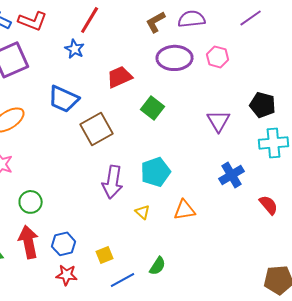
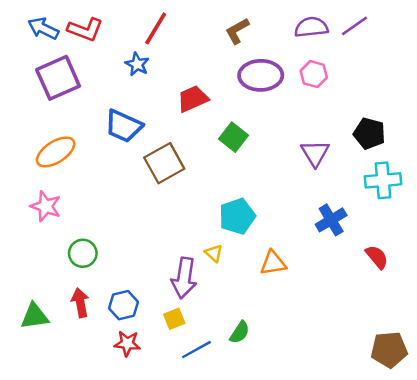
purple semicircle: (192, 19) -> (311, 27), moved
purple arrow: (113, 182) -> (184, 278), moved
yellow triangle: (143, 212) -> (214, 253), moved
red arrow: (29, 242) -> (80, 303), size x0.7

